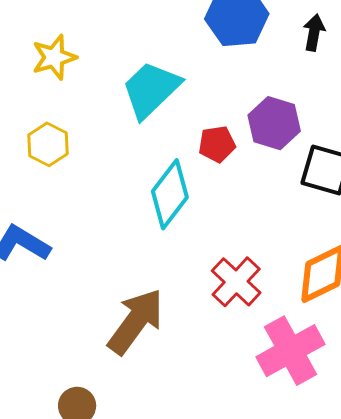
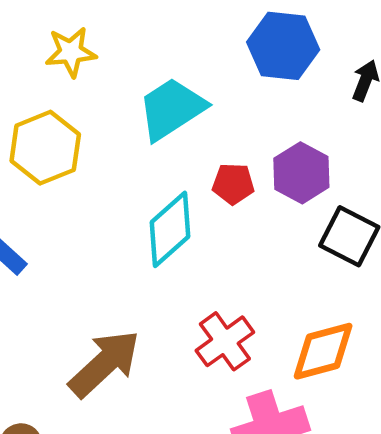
yellow hexagon: (48, 144) -> (45, 148), size x1.5

